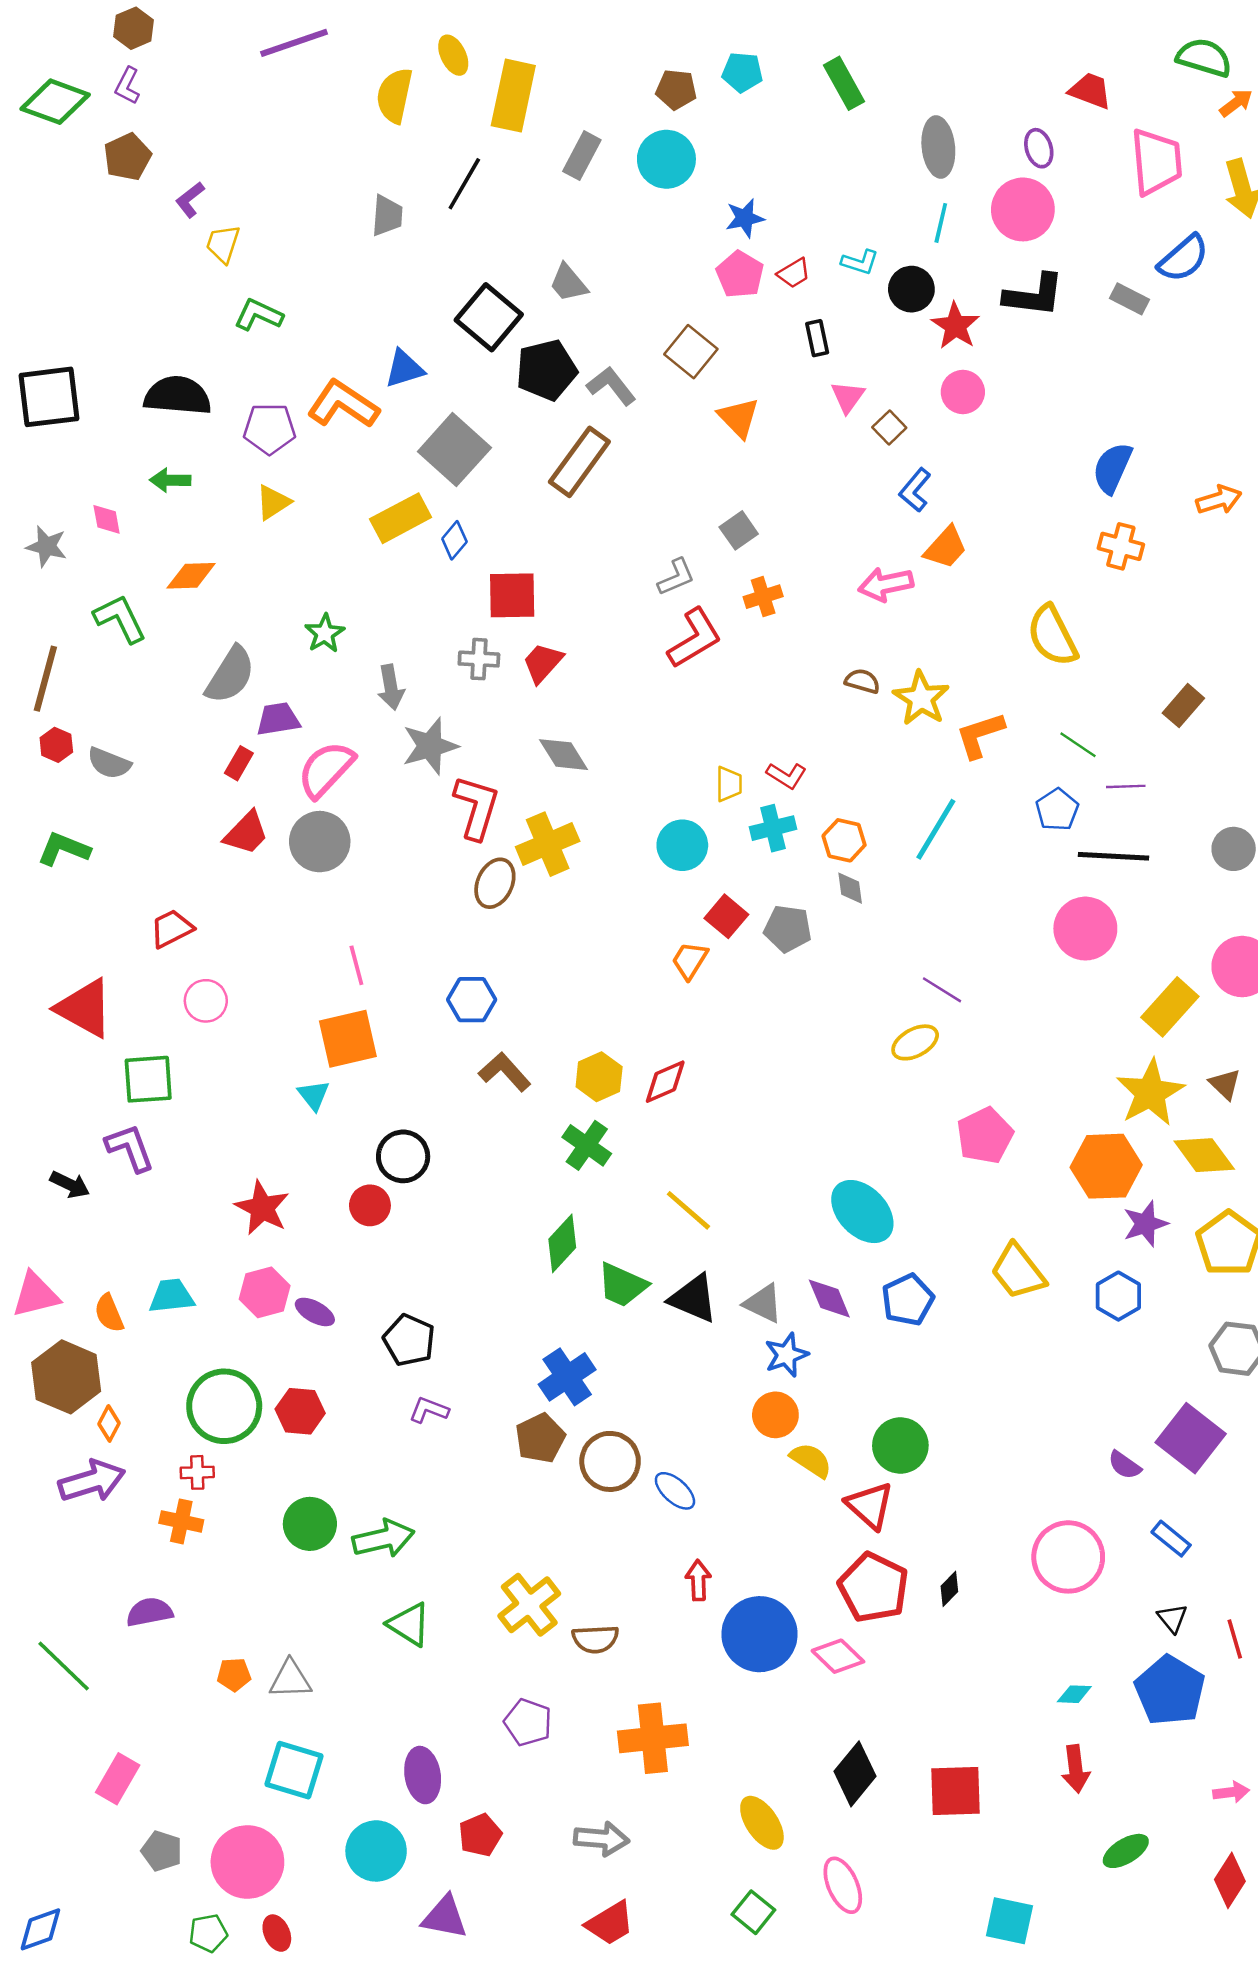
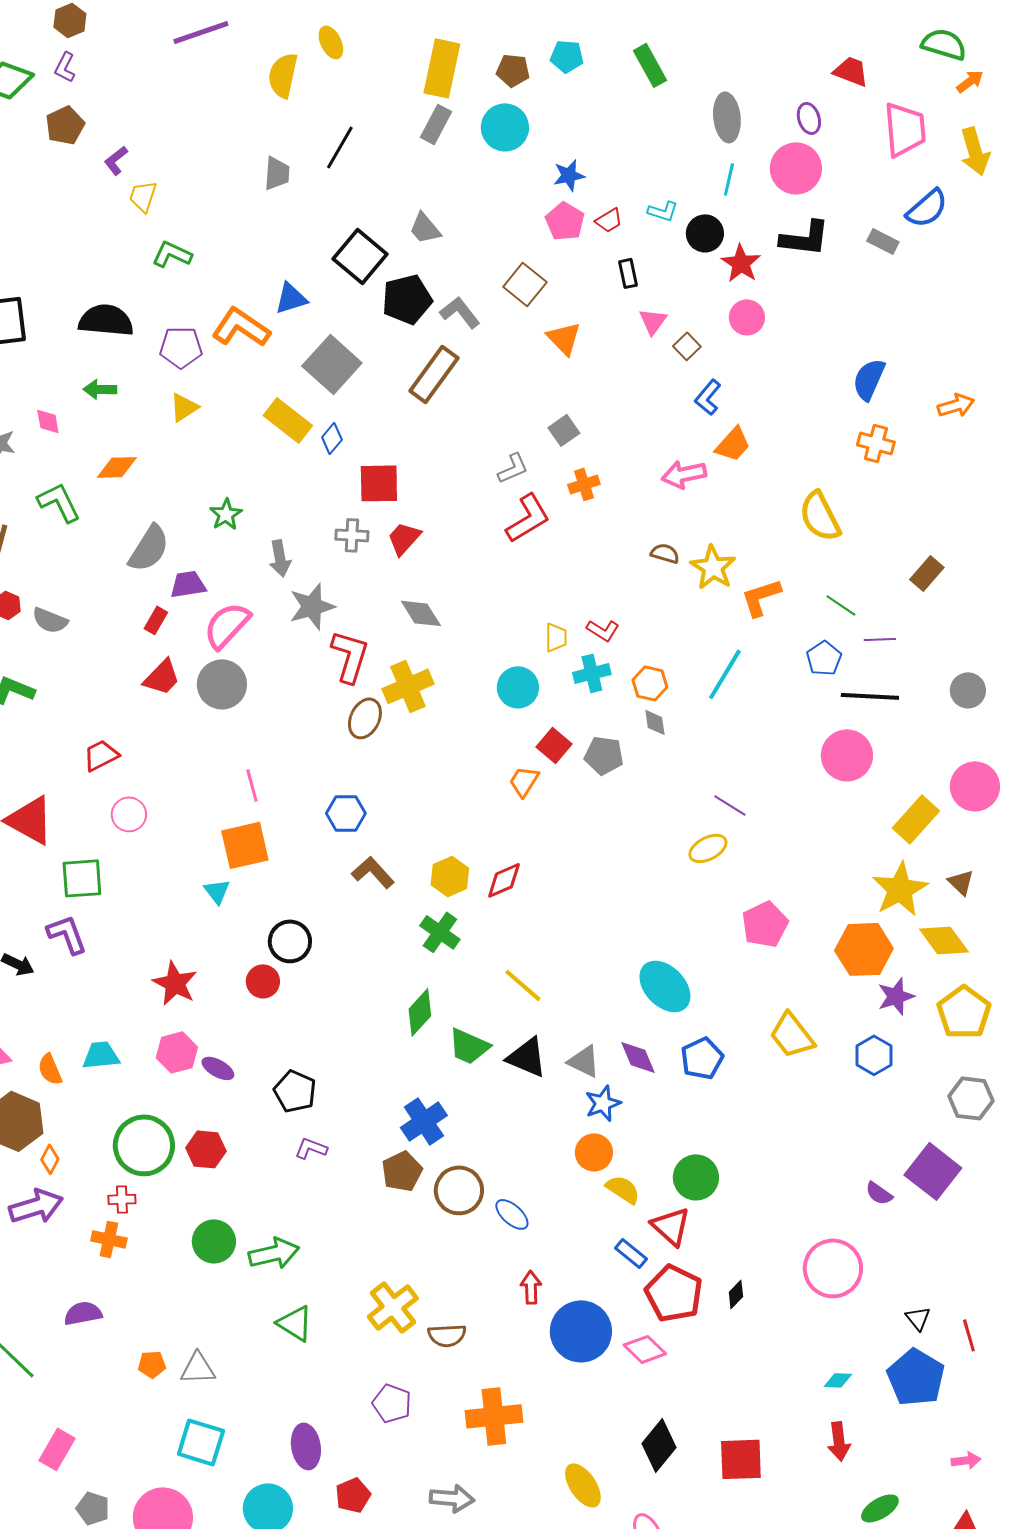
yellow rectangle: (513, 96) -> (442, 68), moved
yellow rectangle: (401, 518) -> (288, 420), turned 66
blue rectangle: (1171, 1539) -> (631, 1253), moved

